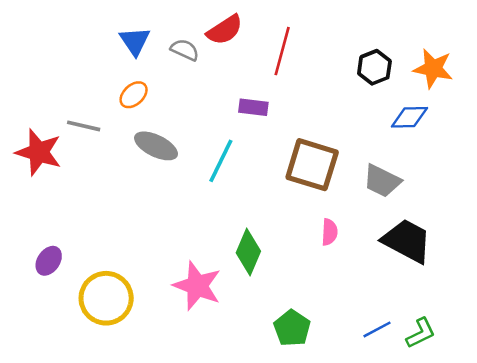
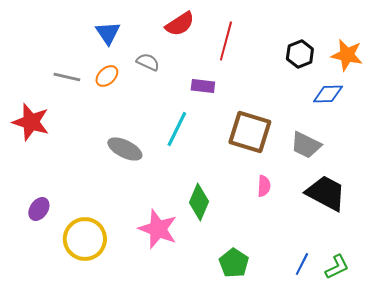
gray semicircle: (185, 50) -> (148, 62), moved
gray line: (84, 126) -> (67, 77), moved
gray ellipse: (156, 146) -> (125, 149), moved
blue line: (377, 329) -> (302, 264), turned -35

